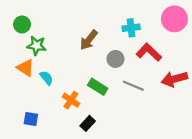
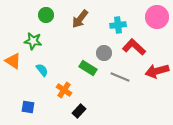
green circle: (22, 24) -> (46, 15), moved
brown arrow: (89, 40) -> (80, 19), moved
orange triangle: (25, 68) -> (13, 61), moved
green rectangle: (98, 87) -> (88, 68), moved

